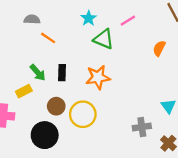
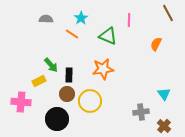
cyan star: (89, 18) -> (81, 18), moved
pink line: (128, 21) -> (129, 20), turned -56
orange line: (48, 38) -> (72, 34), moved
black rectangle: (62, 73) -> (69, 75), moved

